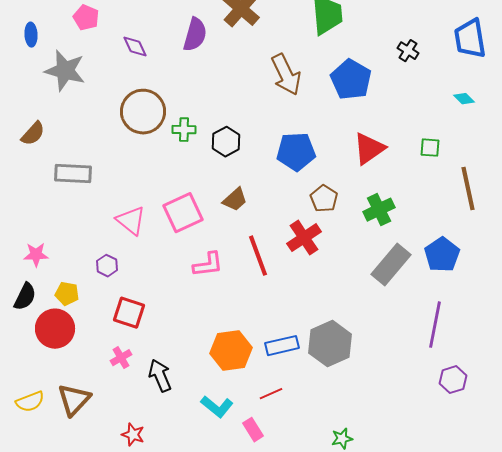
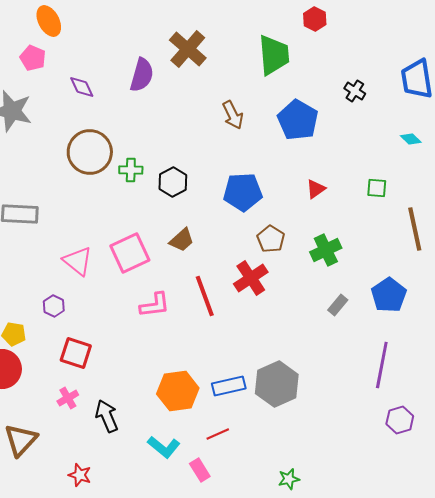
brown arrow: (286, 75) -> (233, 115), size x0.7
red triangle: (369, 149) -> (316, 189), size x0.6
gray rectangle: (391, 265) -> (338, 305), size x0.5

